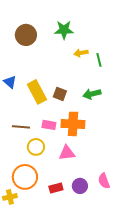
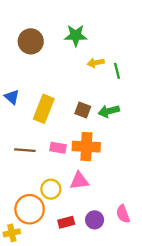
yellow rectangle: (37, 92) -> (44, 109), turned 50
brown square: (60, 94) -> (83, 110), moved
yellow circle: (36, 147) -> (51, 189), moved

